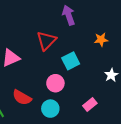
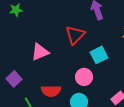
red semicircle: (22, 97) -> (51, 91), turned -30

